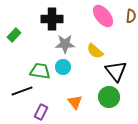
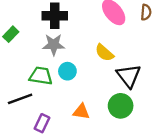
gray star: (65, 44) -> (54, 45), moved
orange triangle: (75, 102) -> (81, 112), turned -42

